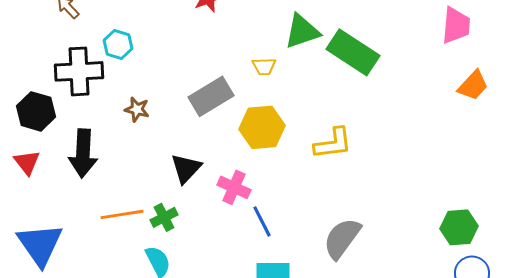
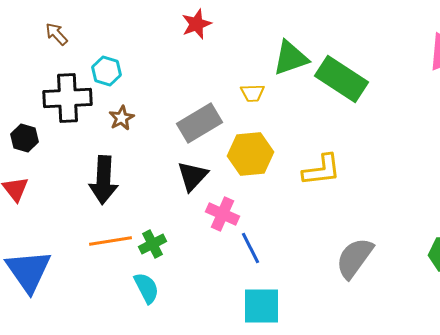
brown star: (137, 109) -> (122, 118), moved, turned 30
black hexagon: (36, 111) -> (24, 138), size x0.7
black arrow: (83, 153) -> (104, 180), moved
black triangle: (186, 168) -> (192, 176), moved
gray semicircle: (342, 238) -> (354, 258), moved

